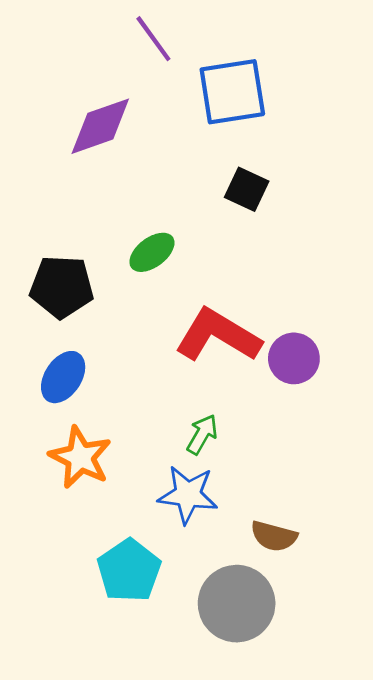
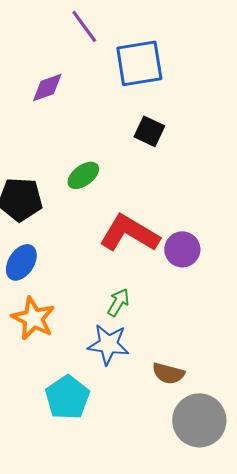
purple diamond: (100, 126) -> (47, 87), size x0.7
gray circle: (237, 604) -> (199, 420), moved

